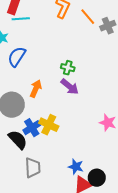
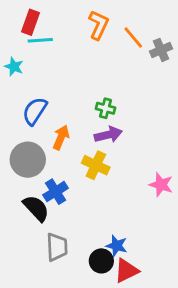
blue semicircle: (17, 57) -> (35, 111), moved
purple arrow: (70, 87) -> (108, 135), turned -54
yellow cross: (49, 125) -> (96, 165), moved
black circle: (97, 178) -> (101, 261), moved

